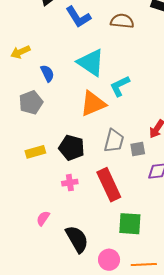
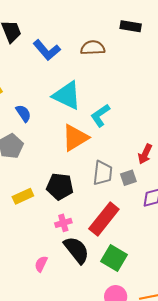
red rectangle: (109, 185) -> (104, 219), turned 72
green square: (130, 224) -> (114, 258), moved, turned 35
black semicircle: (77, 239) -> (76, 250), moved

